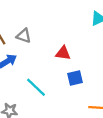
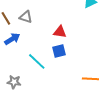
blue square: (75, 78) -> (59, 51), moved

